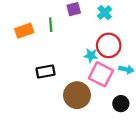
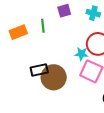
cyan cross: (105, 13) -> (93, 13), turned -32
brown circle: (77, 95) -> (54, 77), moved

